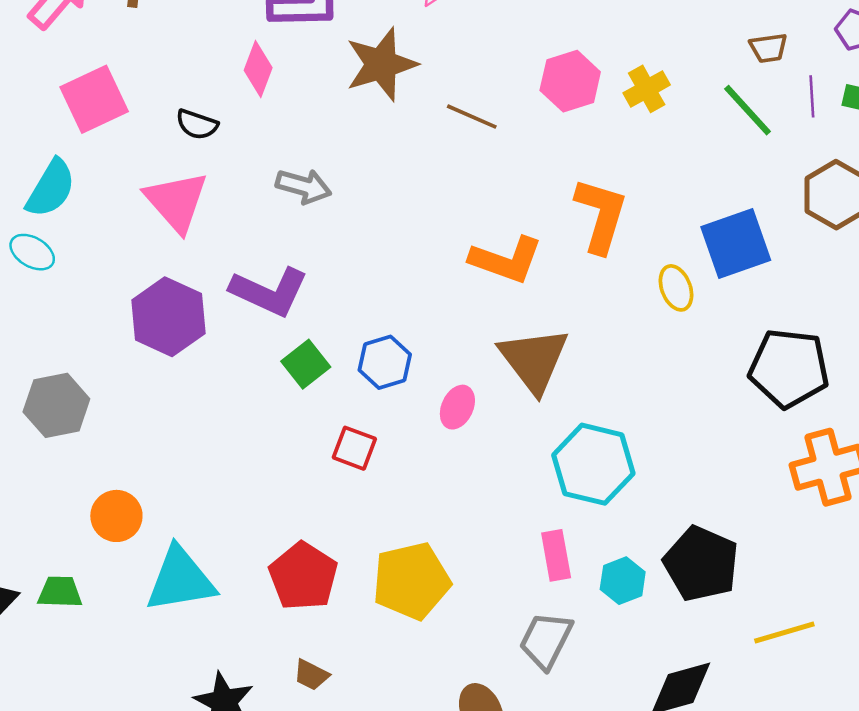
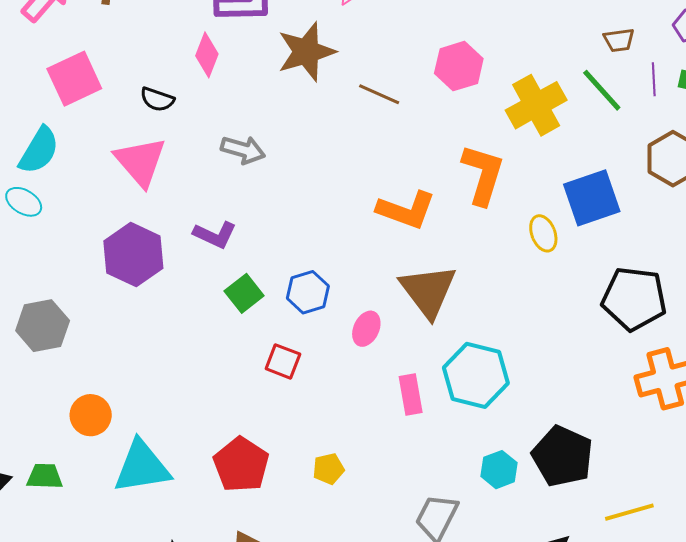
yellow cross: (647, 89) -> (536, 105), moved, size x1.6
purple L-shape: (269, 292) -> (215, 235), size x0.7
pink rectangle: (556, 555) -> (411, 395), moved
yellow pentagon: (411, 581) -> (328, 469), size x0.5

